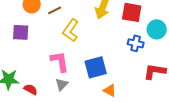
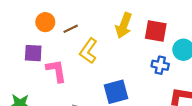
pink L-shape: (60, 61) -> (56, 71), moved

